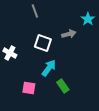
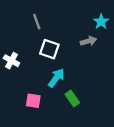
gray line: (35, 11) -> (37, 22), moved
gray arrow: (69, 34) -> (88, 41), moved

